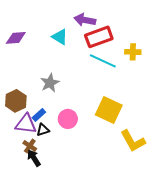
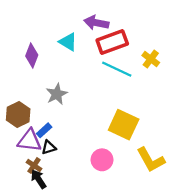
purple diamond: (16, 38) -> (32, 56), moved, turned -65
yellow cross: (133, 52) -> (151, 59), turned 35
pink circle: (68, 119) -> (102, 160), moved

